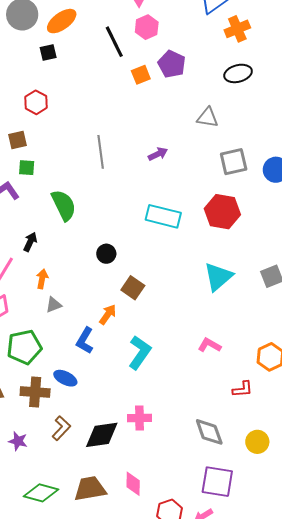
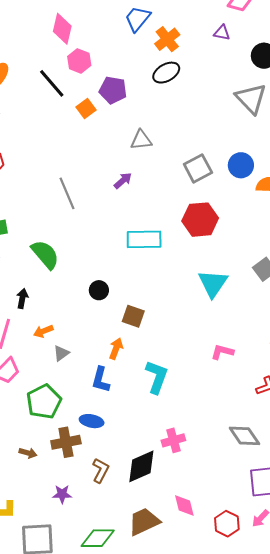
black ellipse: (238, 73) -> (166, 73), moved
gray triangle: (207, 118) -> (141, 140), moved
orange arrow: (42, 279) -> (43, 331), turned -108

